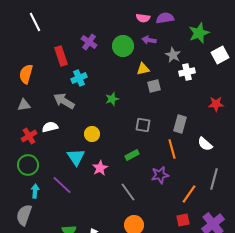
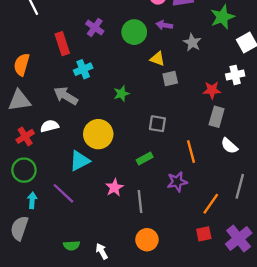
yellow triangle: (143, 69) -> (157, 59), turned 32
white cross: (187, 72) -> (235, 75), moved
red star: (216, 104) -> (212, 90), moved
gray triangle: (24, 105) -> (19, 101), size x1.5
gray rectangle: (180, 124) -> (217, 117), moved
yellow circle: (92, 134) -> (98, 134), size x1.6
cyan triangle: (76, 157) -> (80, 161), turned 36
pink star: (100, 168) -> (114, 188), moved
gray line: (128, 192) -> (140, 201), turned 30

